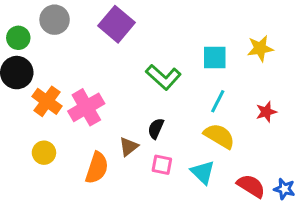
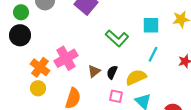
orange cross: (47, 101) -> (40, 67), moved
yellow semicircle: (219, 136) -> (136, 77), moved, turned -55
brown triangle: (129, 147) -> (94, 71), moved

